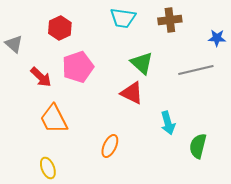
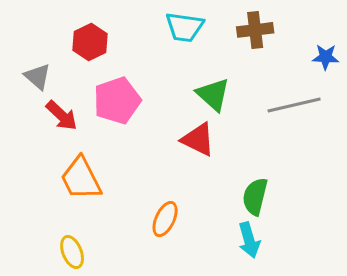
gray triangle: (14, 44) -> (38, 76), moved
cyan arrow: (168, 123) -> (249, 240), moved
green semicircle: (198, 146) -> (255, 197), moved

